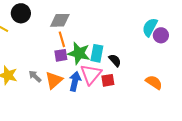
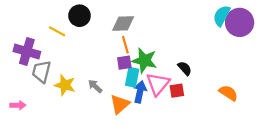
cyan semicircle: (150, 27) -> (222, 16), moved
purple circle: (161, 35) -> (240, 22), moved, size x1.6
cyan rectangle: (97, 53) -> (132, 77), moved
orange triangle: (54, 80) -> (120, 104), moved

